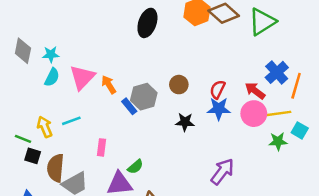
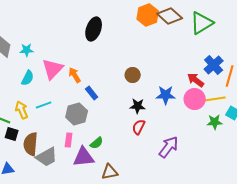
black ellipse: (147, 23) -> (94, 29), moved
cyan semicircle: (52, 77) -> (28, 78), moved
red semicircle: (218, 89) -> (139, 127), moved
gray hexagon: (144, 97) -> (77, 114), moved
pink rectangle: (102, 147) -> (69, 140), moved

